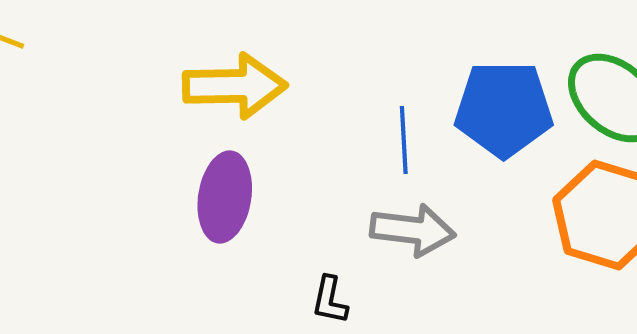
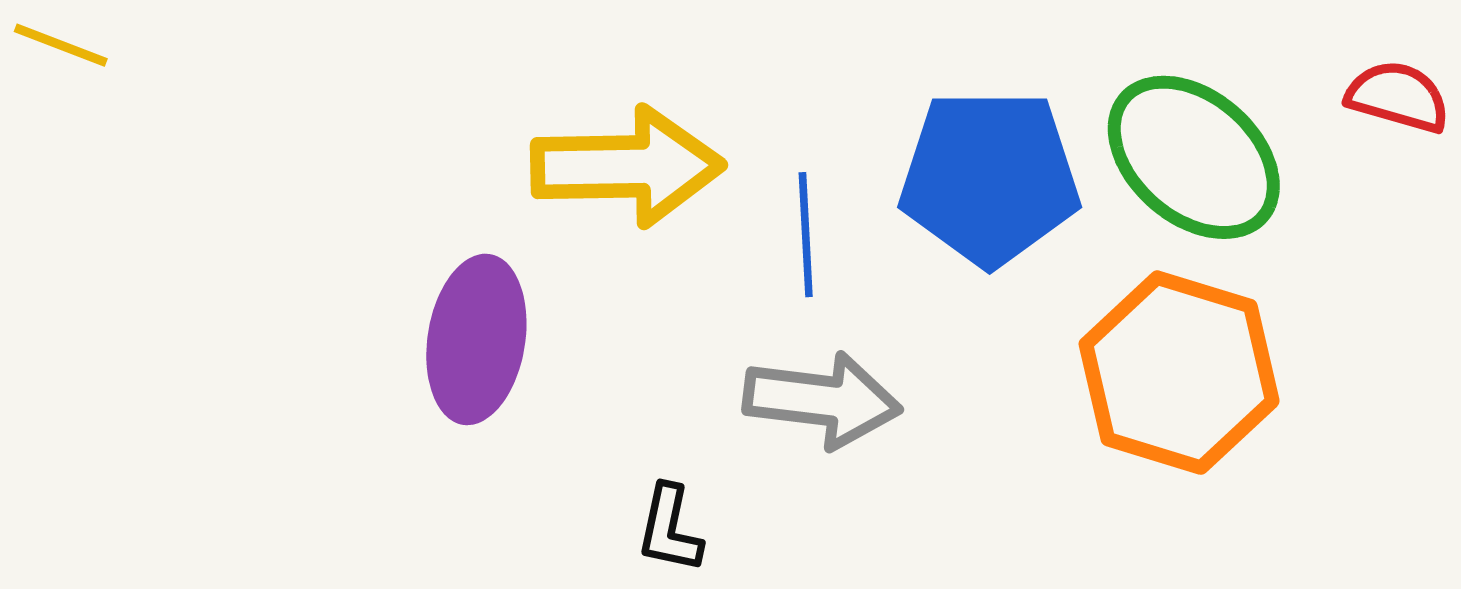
yellow arrow: (235, 86) -> (627, 167), moved

